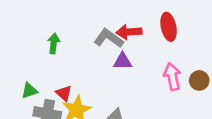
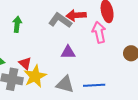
purple triangle: (123, 61) -> (68, 52), moved
pink arrow: (172, 77) -> (99, 32), moved

